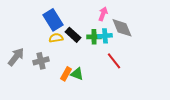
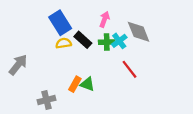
pink arrow: (103, 14) -> (104, 19), moved
cyan cross: (105, 36) -> (119, 41), turned -32
gray cross: (41, 61) -> (46, 100), moved

